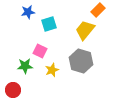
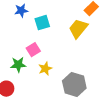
pink square: (40, 51) -> (33, 50), turned 32
gray hexagon: (81, 61) -> (74, 85), moved

